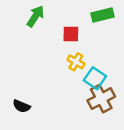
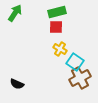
green rectangle: (103, 15) -> (57, 12), moved
green arrow: (35, 16) -> (15, 13), moved

